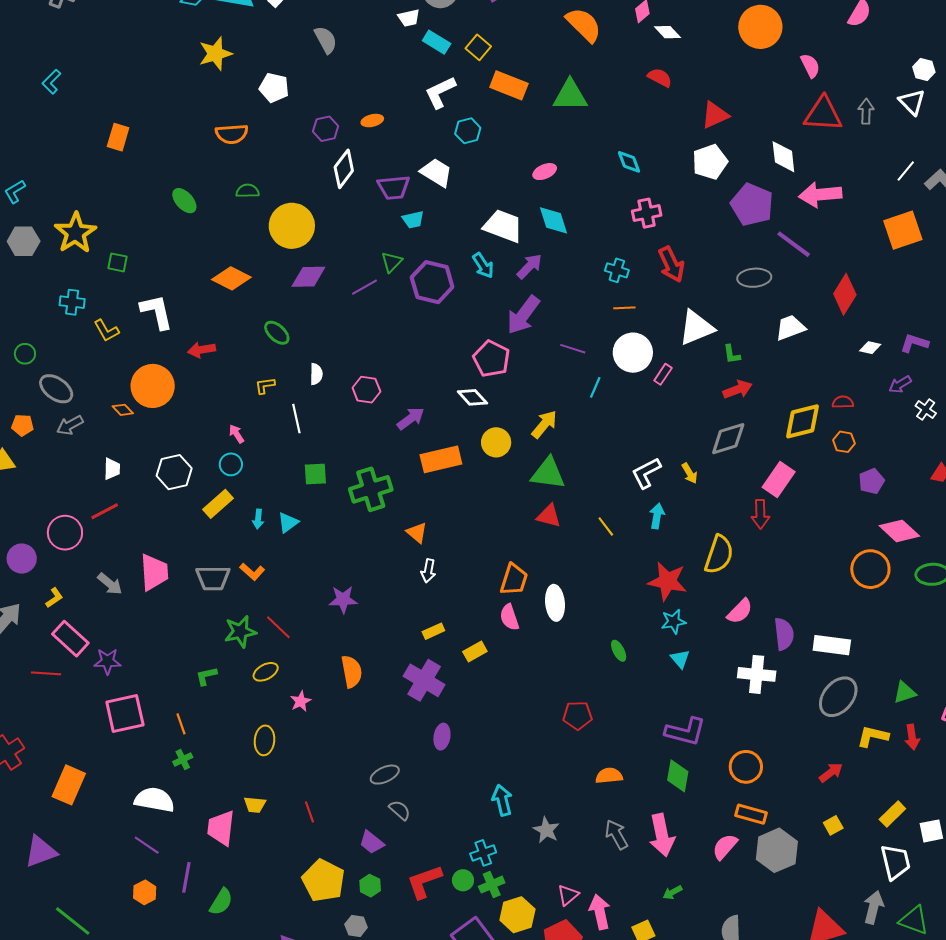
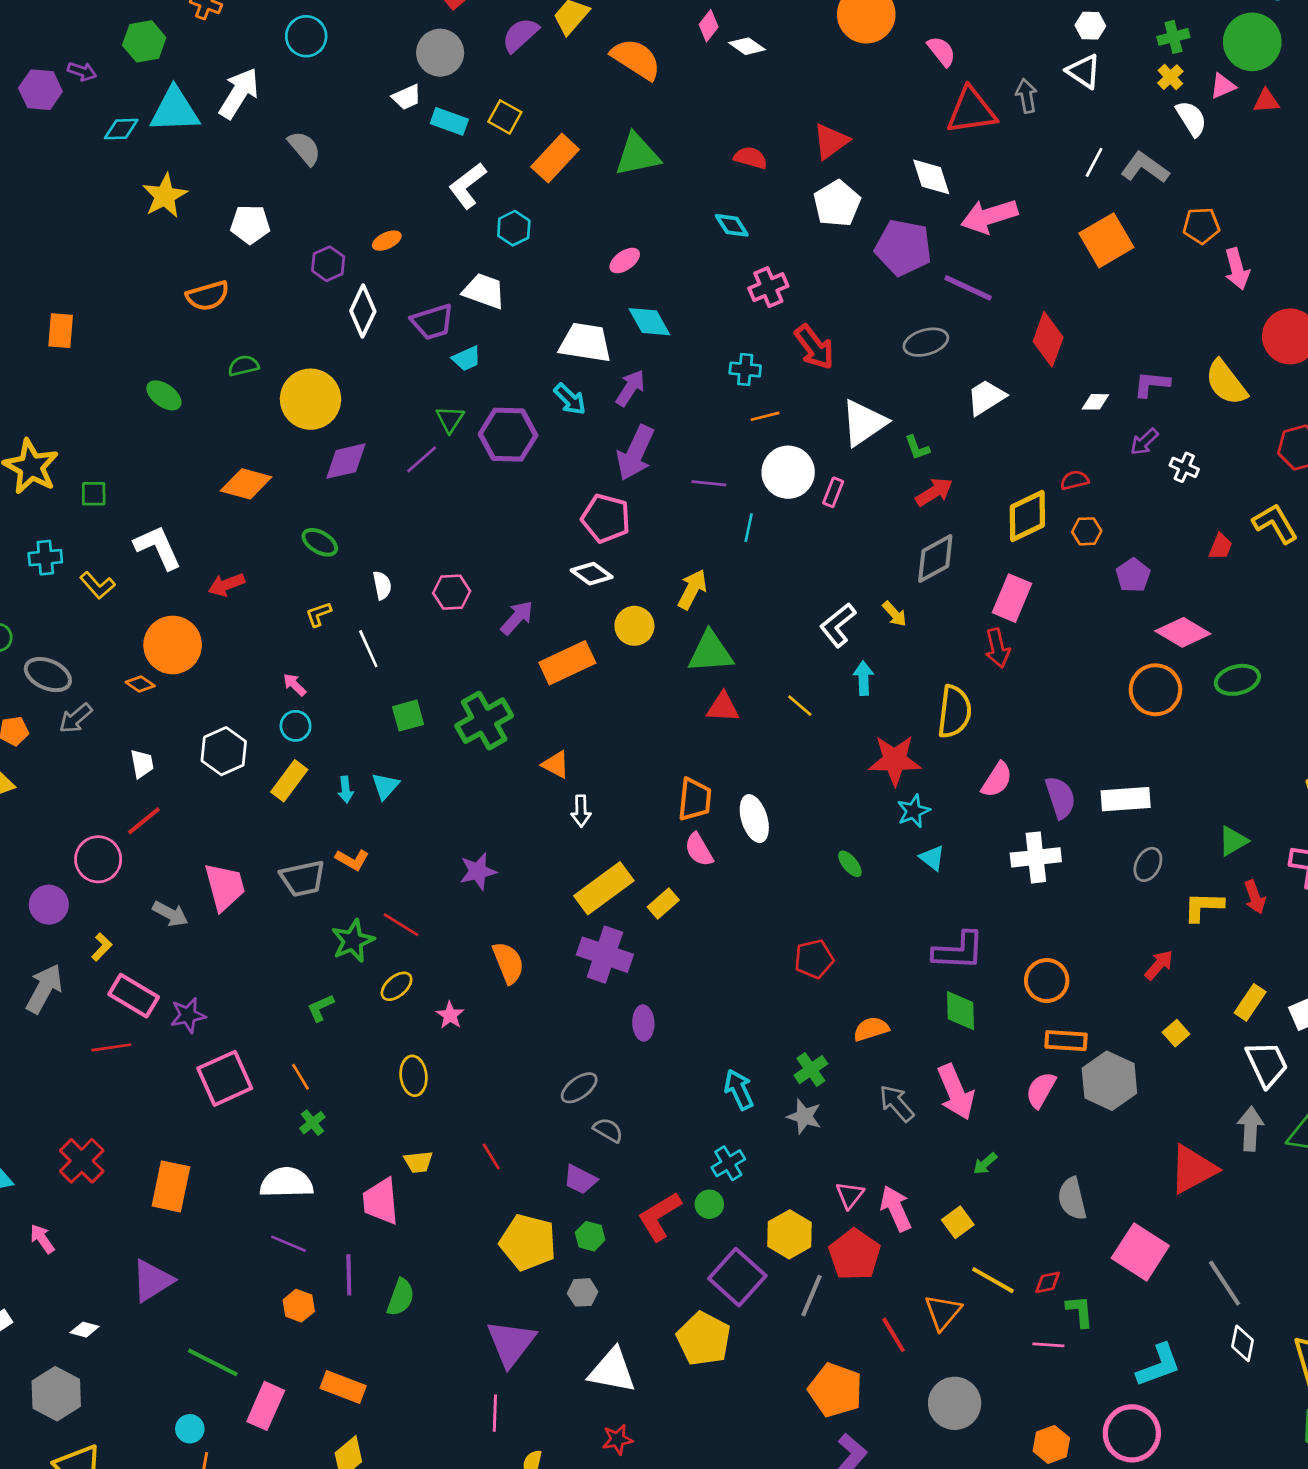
red semicircle: (660, 78) -> (751, 158), moved
orange rectangle: (509, 85) -> (555, 158), turned -57
yellow rectangle: (433, 631) -> (604, 888), size x2.0
gray ellipse: (838, 697) -> (1148, 864), size x0.6
green cross: (492, 885) -> (811, 1070), moved

